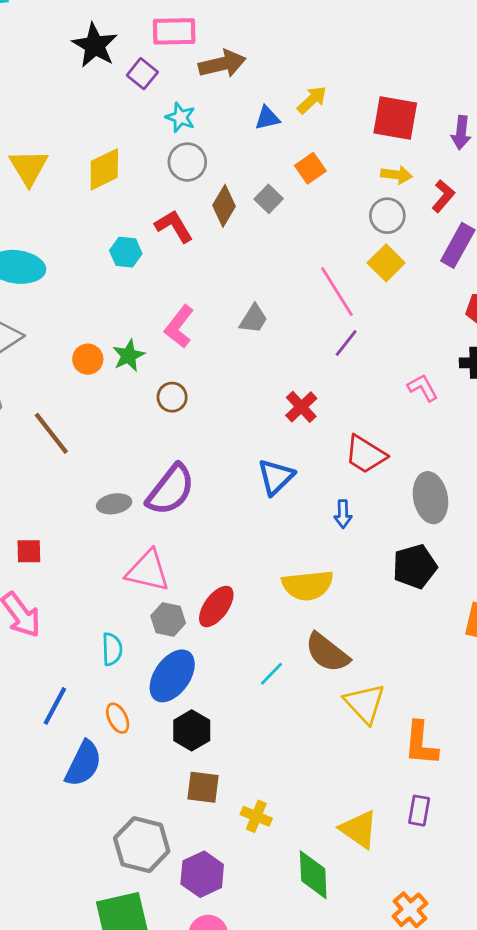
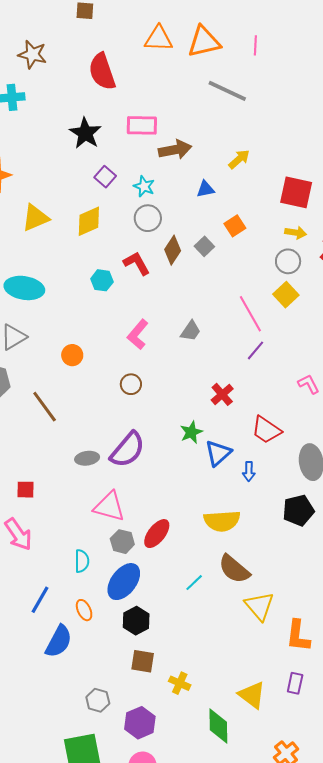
purple square: (142, 74) -> (105, 177), moved
yellow arrow: (312, 100) -> (239, 159), moved
yellow triangle: (29, 167) -> (35, 218), turned 36
green star: (129, 356) -> (191, 432), moved
blue triangle: (276, 477) -> (218, 453), moved
gray hexagon: (142, 845) -> (98, 700), size x0.6

